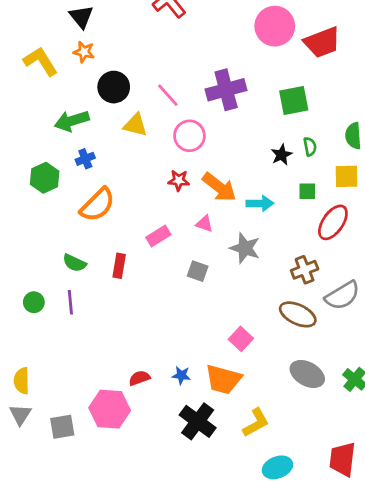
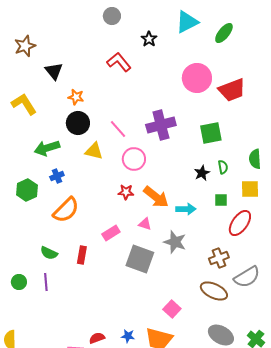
orange star: (84, 52) -> (76, 97), moved
gray square: (198, 271) -> (140, 259), size x1.8

